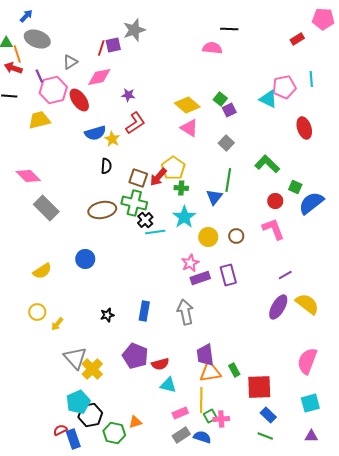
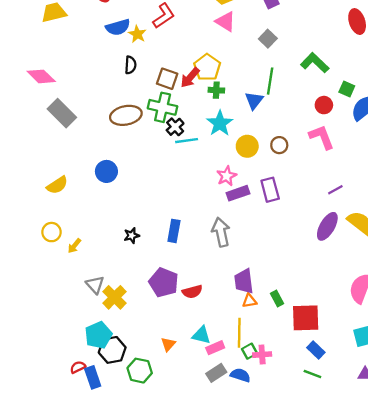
gray triangle: (75, 358) -> (95, 285), size x0.7
orange triangle: (210, 372) -> (249, 301), size x0.6
cyan triangle: (168, 385) -> (201, 335), moved
orange triangle: (135, 422) -> (168, 344), moved, turned -32

